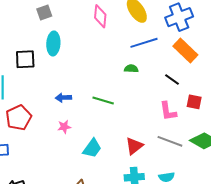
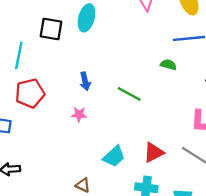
blue arrow: (63, 98) -> (85, 81), turned -112
cyan trapezoid: (92, 148) -> (114, 156), moved

